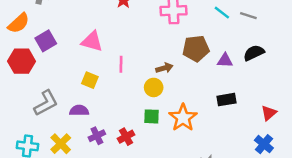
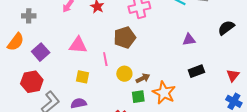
brown pentagon: (196, 49) -> (125, 38), moved
black semicircle: (254, 53) -> (226, 28), moved
red hexagon: (22, 61) -> (32, 82), moved
brown arrow: (164, 68) -> (143, 78), moved
yellow circle: (154, 87) -> (124, 74), moved

